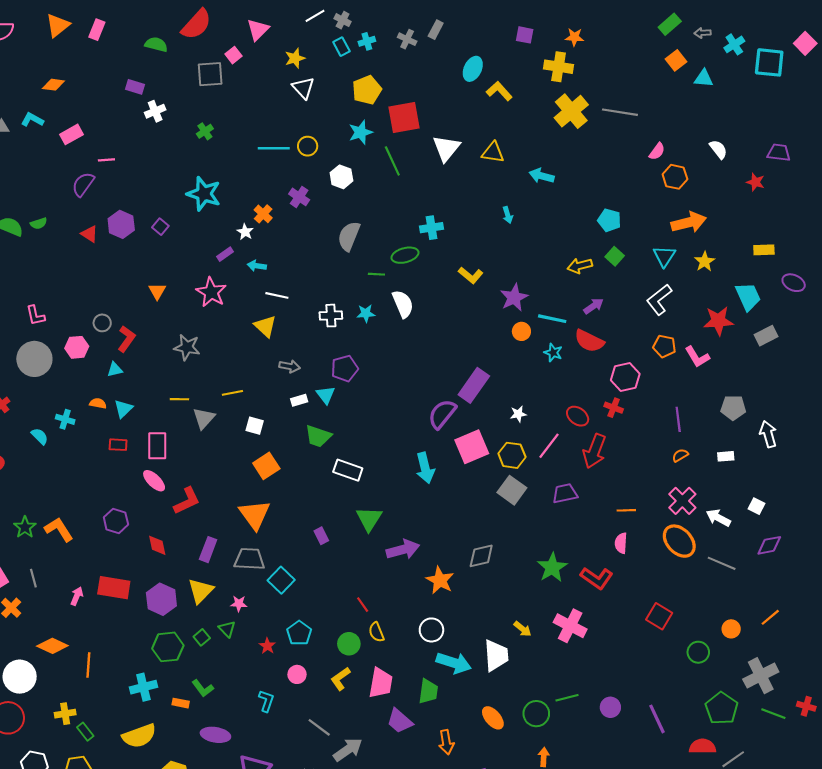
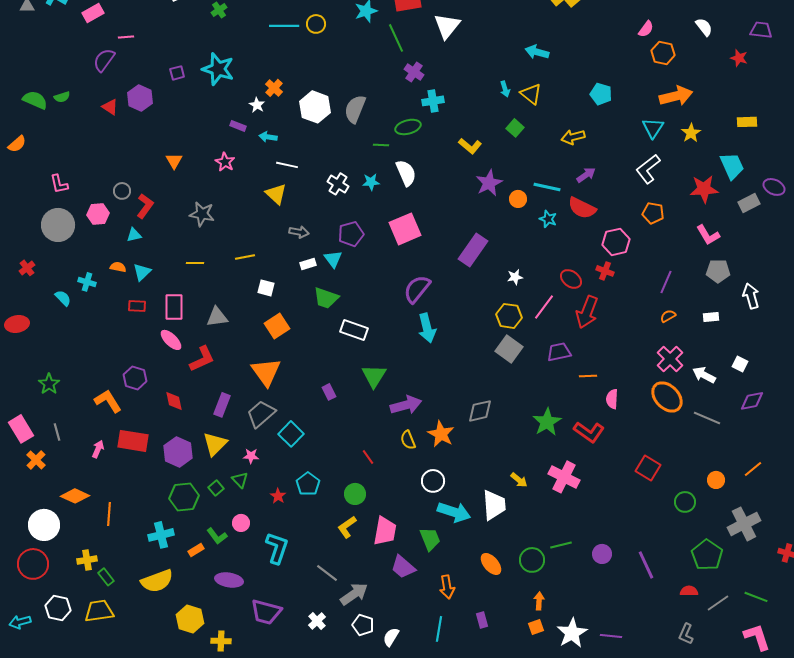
yellow triangle: (493, 152) -> (531, 94), moved, turned 30
white hexagon: (341, 177) -> (315, 107), moved, size x1.4
purple cross: (299, 197) -> (414, 72), moved
purple square: (160, 227) -> (177, 73), moved, turned 35
purple rectangle: (225, 254) -> (238, 126), turned 56
green square: (615, 256) -> (515, 128), moved
purple ellipse: (794, 283) -> (774, 187), moved
pink star: (211, 292) -> (225, 162), size x0.7
purple star: (514, 298) -> (489, 183), moved
white cross: (331, 316) -> (338, 184), turned 35
pink L-shape: (697, 357) -> (708, 235), moved
purple semicircle: (442, 414) -> (417, 289), moved
gray triangle: (204, 418) -> (217, 317), moved, turned 40
purple line: (678, 419) -> (666, 282), turned 30
pink square: (472, 447) -> (405, 229), moved
orange line: (626, 510) -> (588, 376), moved
orange L-shape: (59, 529) -> (108, 401), moved
gray trapezoid: (249, 559) -> (261, 414), turned -44
yellow semicircle: (376, 632) -> (408, 440), moved
pink circle: (297, 674) -> (241, 523), moved
green trapezoid: (428, 691) -> (430, 539), turned -30
cyan L-shape: (266, 701) -> (277, 548), size x1.5
orange rectangle: (181, 703) -> (196, 550), turned -42
green line: (773, 714) -> (756, 597), moved
red semicircle: (703, 746) -> (689, 591), size x0.7

